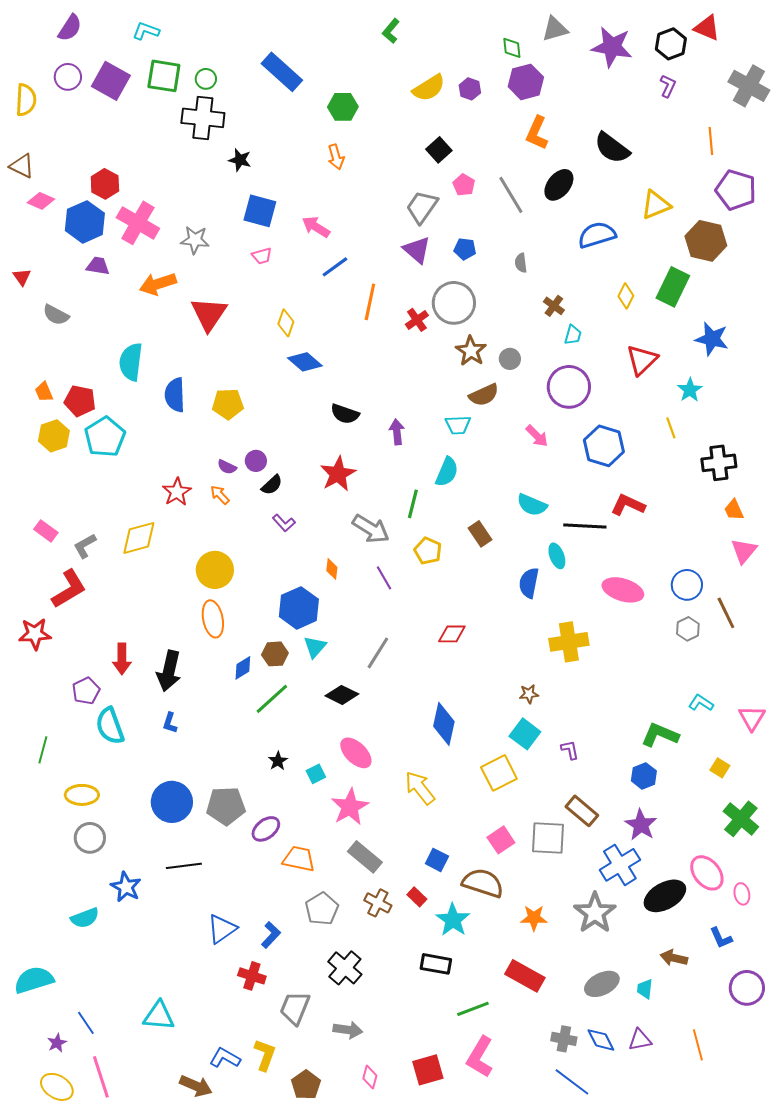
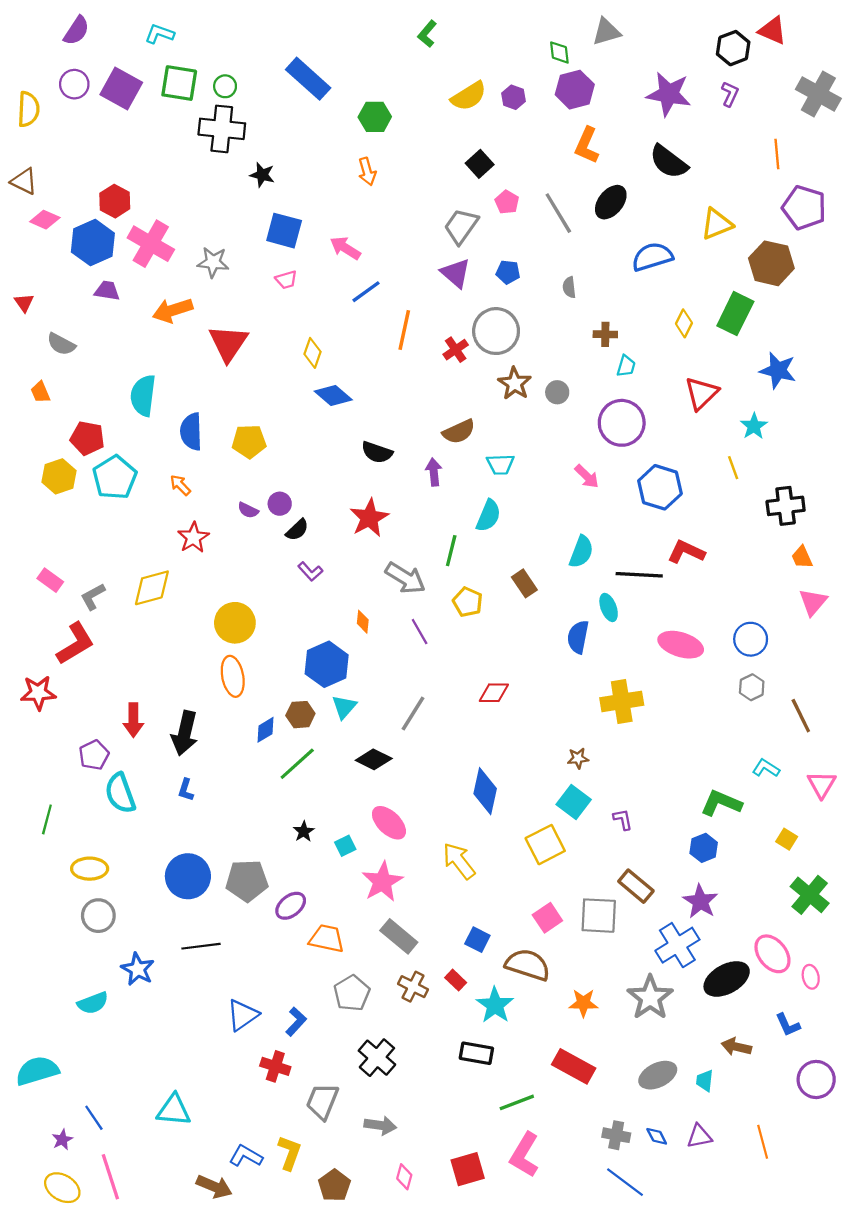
purple star: (612, 47) -> (669, 94), moved
brown cross: (554, 306) -> (605, 334), turned -35
orange trapezoid: (44, 392) -> (40, 392), moved
brown semicircle: (484, 395) -> (459, 432), moved
orange arrow: (220, 495) -> (180, 485), moved
cyan semicircle: (532, 505) -> (581, 552), turned -92
brown line: (726, 613) -> (801, 716), moved
blue diamond: (601, 1040) -> (657, 1136), size x0.7

